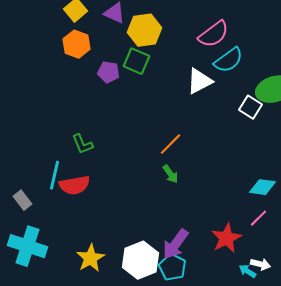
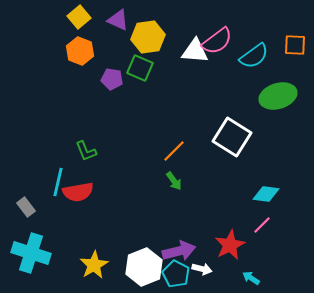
cyan semicircle: (228, 60) -> (254, 56), moved
white triangle: (200, 81) -> (195, 51), moved, turned 32
white square: (250, 107) -> (232, 137), moved, size x1.6
purple arrow: (176, 244) -> (179, 251), turned -140
white arrow: (260, 264) -> (202, 269), moved

